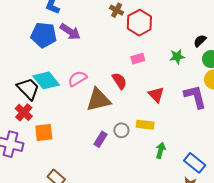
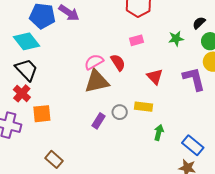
pink semicircle: (77, 79) -> (94, 62), moved
cyan diamond: (46, 80) -> (26, 41), moved

